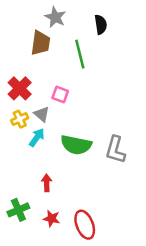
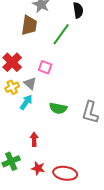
green line: (80, 54) -> (61, 34), turned 50
green semicircle: (76, 145) -> (58, 108), size x0.7
red ellipse: (85, 225) -> (65, 173), turned -60

